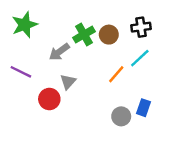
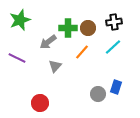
green cross: (84, 35) -> (68, 28), turned 30
orange line: (116, 74) -> (82, 52), moved
red circle: (49, 99) -> (40, 103), moved

